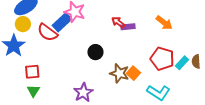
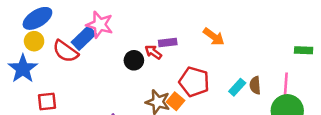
red arrow: (118, 22) -> (153, 52), moved
black circle: (95, 52) -> (134, 60), moved
red pentagon: (162, 59) -> (194, 82), moved

